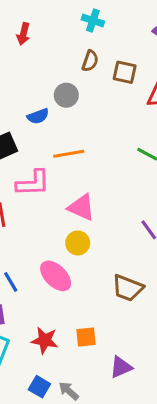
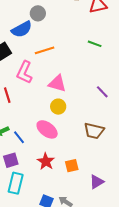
blue semicircle: (38, 116) -> (22, 29), size x1.5
pink L-shape: (33, 183) -> (24, 72), turned 125
red star: (45, 340) -> (46, 161), moved, turned 30

